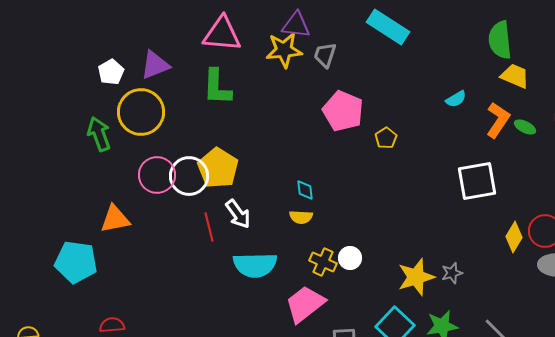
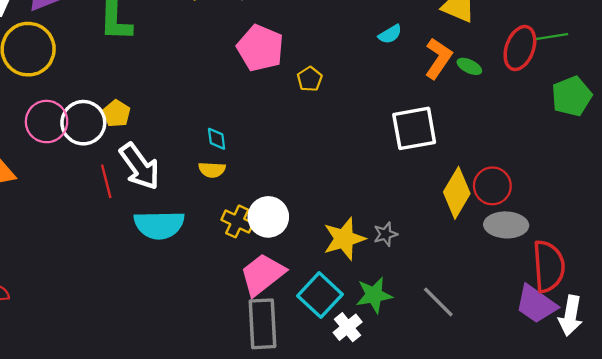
yellow pentagon: (218, 168) -> (117, 113), size x0.6
white arrow: (238, 214) -> (140, 166), size x1.4
yellow diamond: (514, 237) -> (457, 193), size x1.4
white circle: (350, 258) -> (268, 217), size x1.5
pink trapezoid: (305, 304) -> (263, 274), moved

